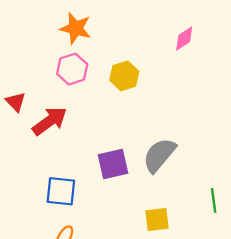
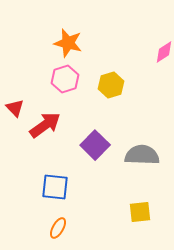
gray semicircle: (159, 155) -> (142, 155), turned 52
purple square: (113, 164) -> (95, 145), moved, turned -32

